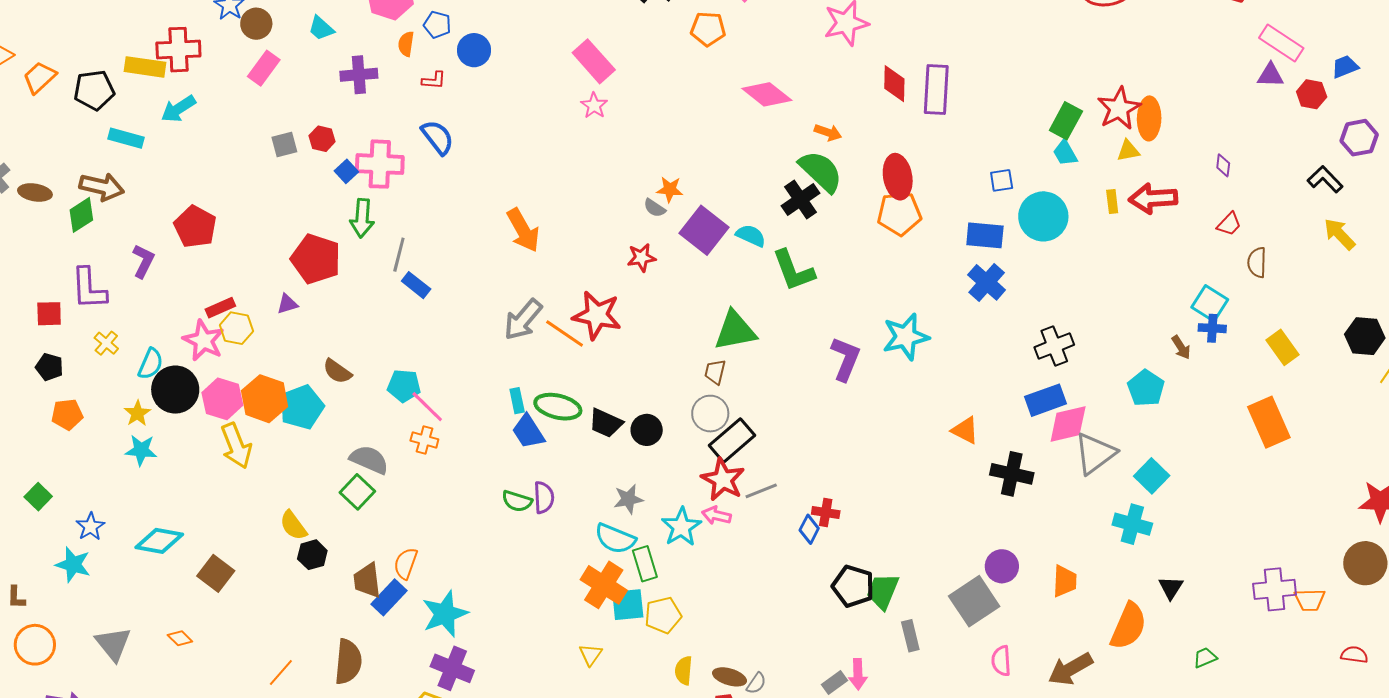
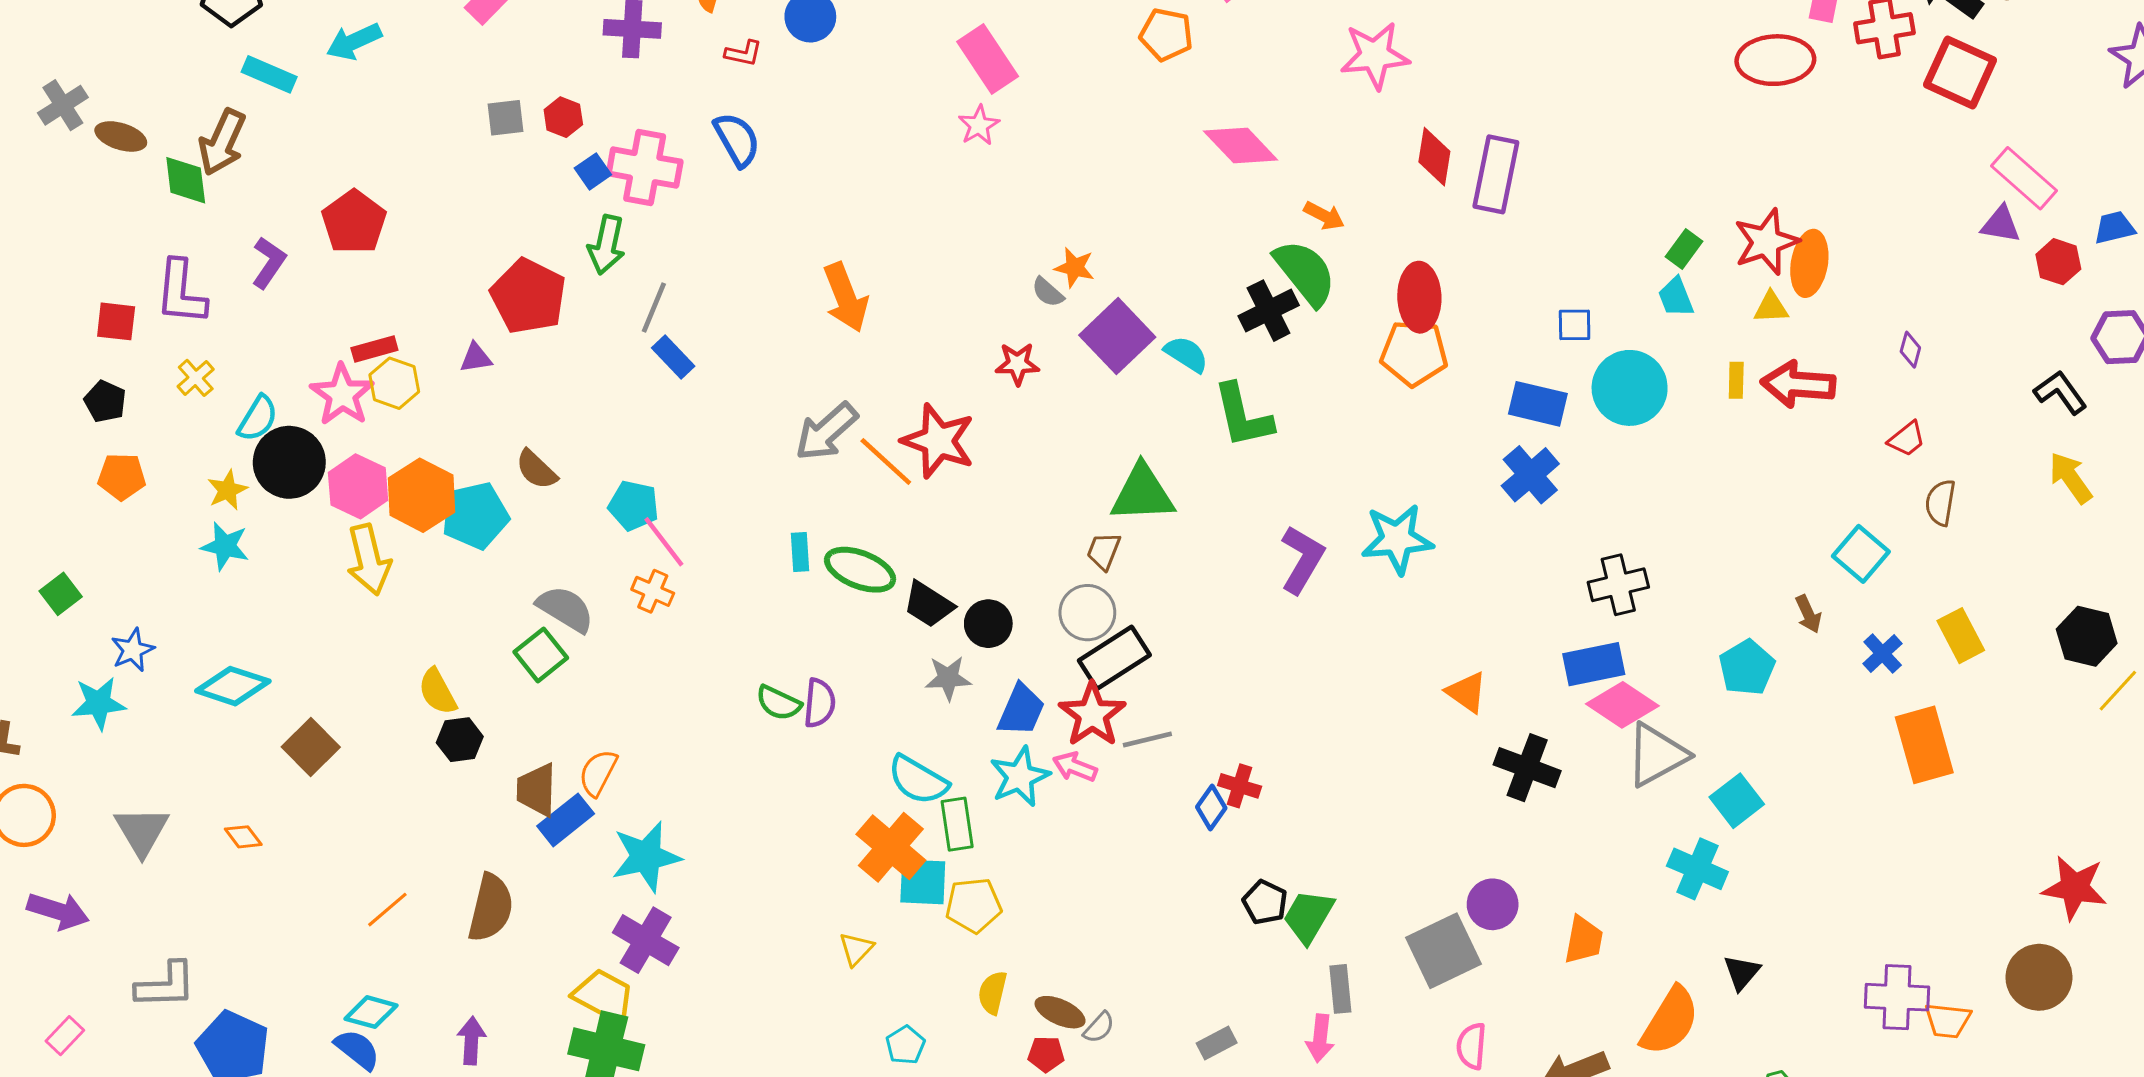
green rectangle: (1066, 121) -> (1684, 249), size x0.7
brown arrow: (102, 187) -> (222, 142), turned 93
green diamond: (81, 215) -> (186, 180), turned -72
blue cross: (1212, 328) -> (1883, 654), moved, turned 36
pink diamond: (1068, 424) -> (1622, 705), turned 39
blue trapezoid: (528, 432) -> (1021, 710), moved, turned -132
gray star: (628, 499) -> (948, 678), moved
cyan star: (73, 565) -> (99, 703), turned -30
black pentagon: (853, 586) -> (1265, 902), size x0.7
pink arrow: (858, 674) -> (1320, 1038), moved

